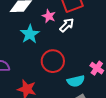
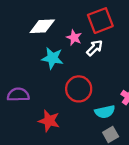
cyan star: (30, 34) -> (52, 58), turned -30

